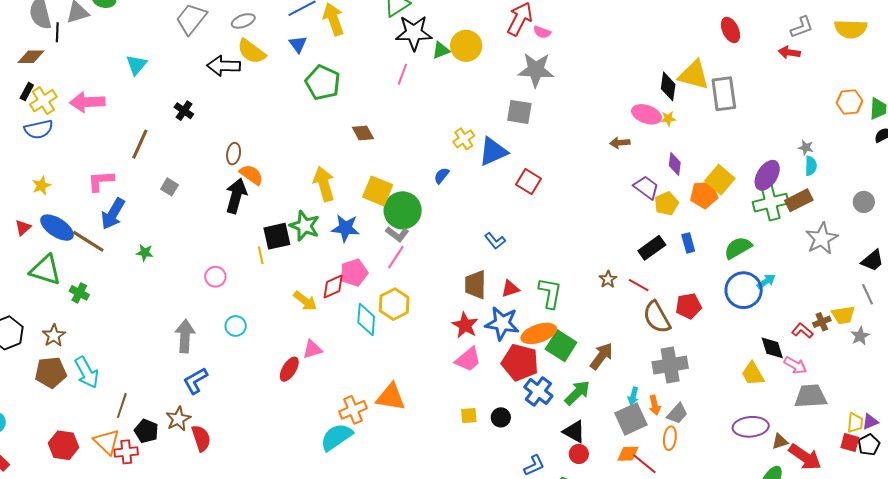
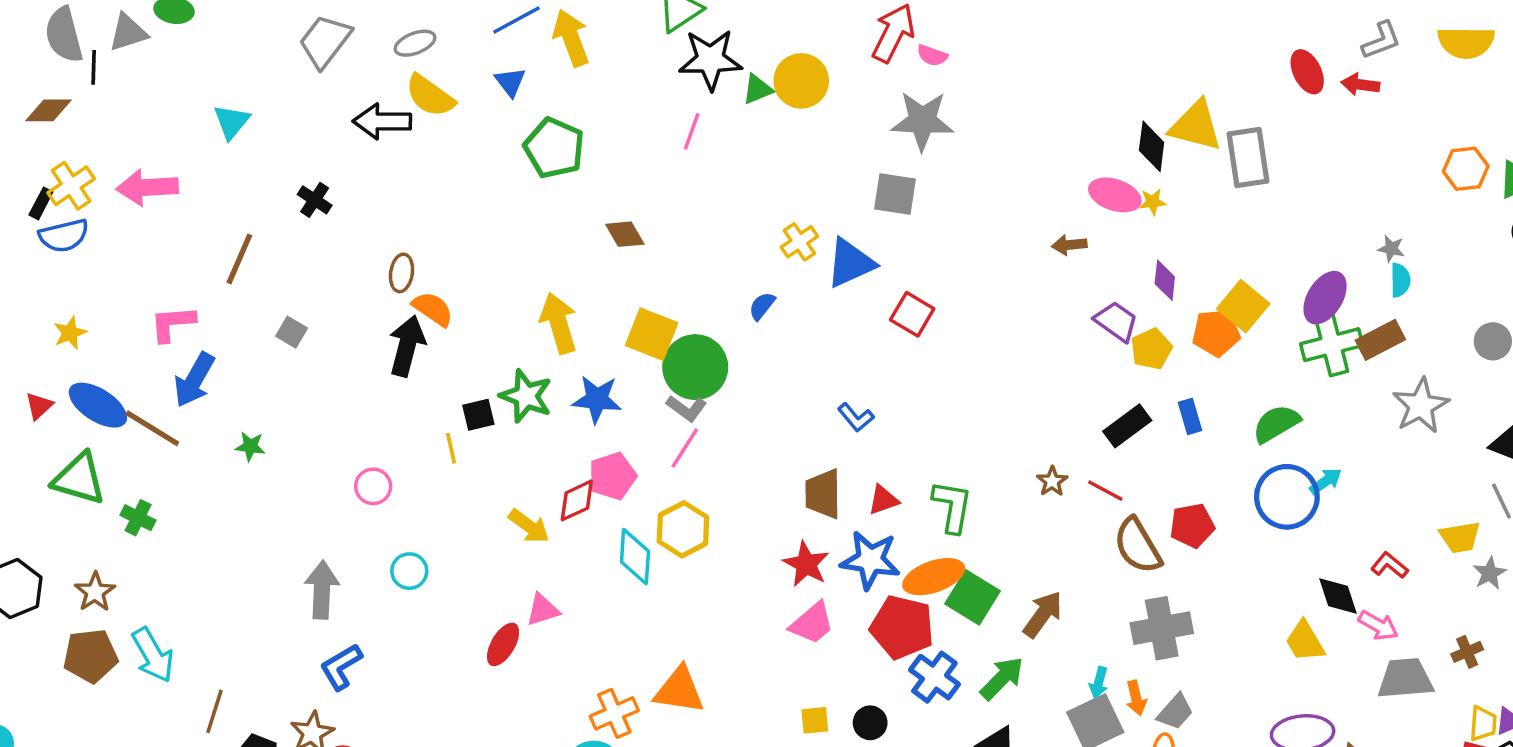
red ellipse: (730, 30) -> (1307, 72), moved
black rectangle: (27, 92) -> (41, 203), moved
black square: (277, 236) -> (478, 415), size x0.7
brown cross: (822, 322) -> (1467, 652), moved

